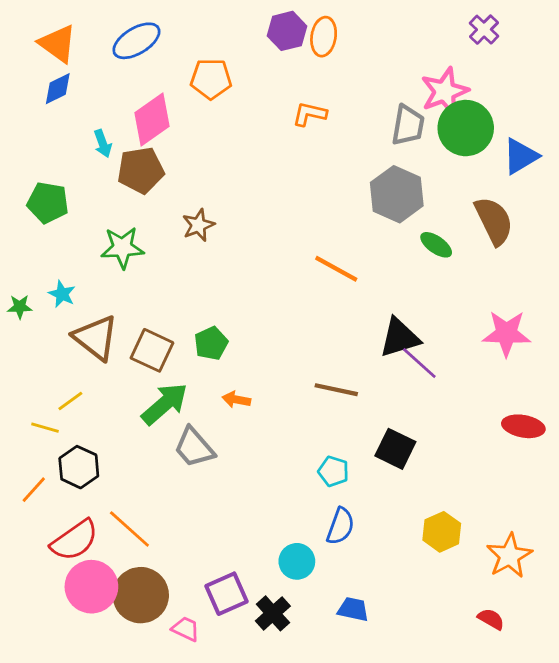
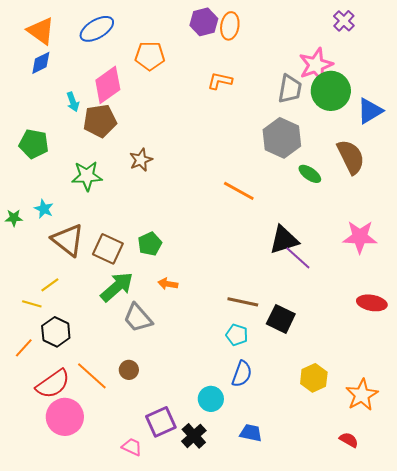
brown line: (336, 390) -> (243, 302), moved
brown circle: (141, 595) -> (129, 370), moved, size x0.5

